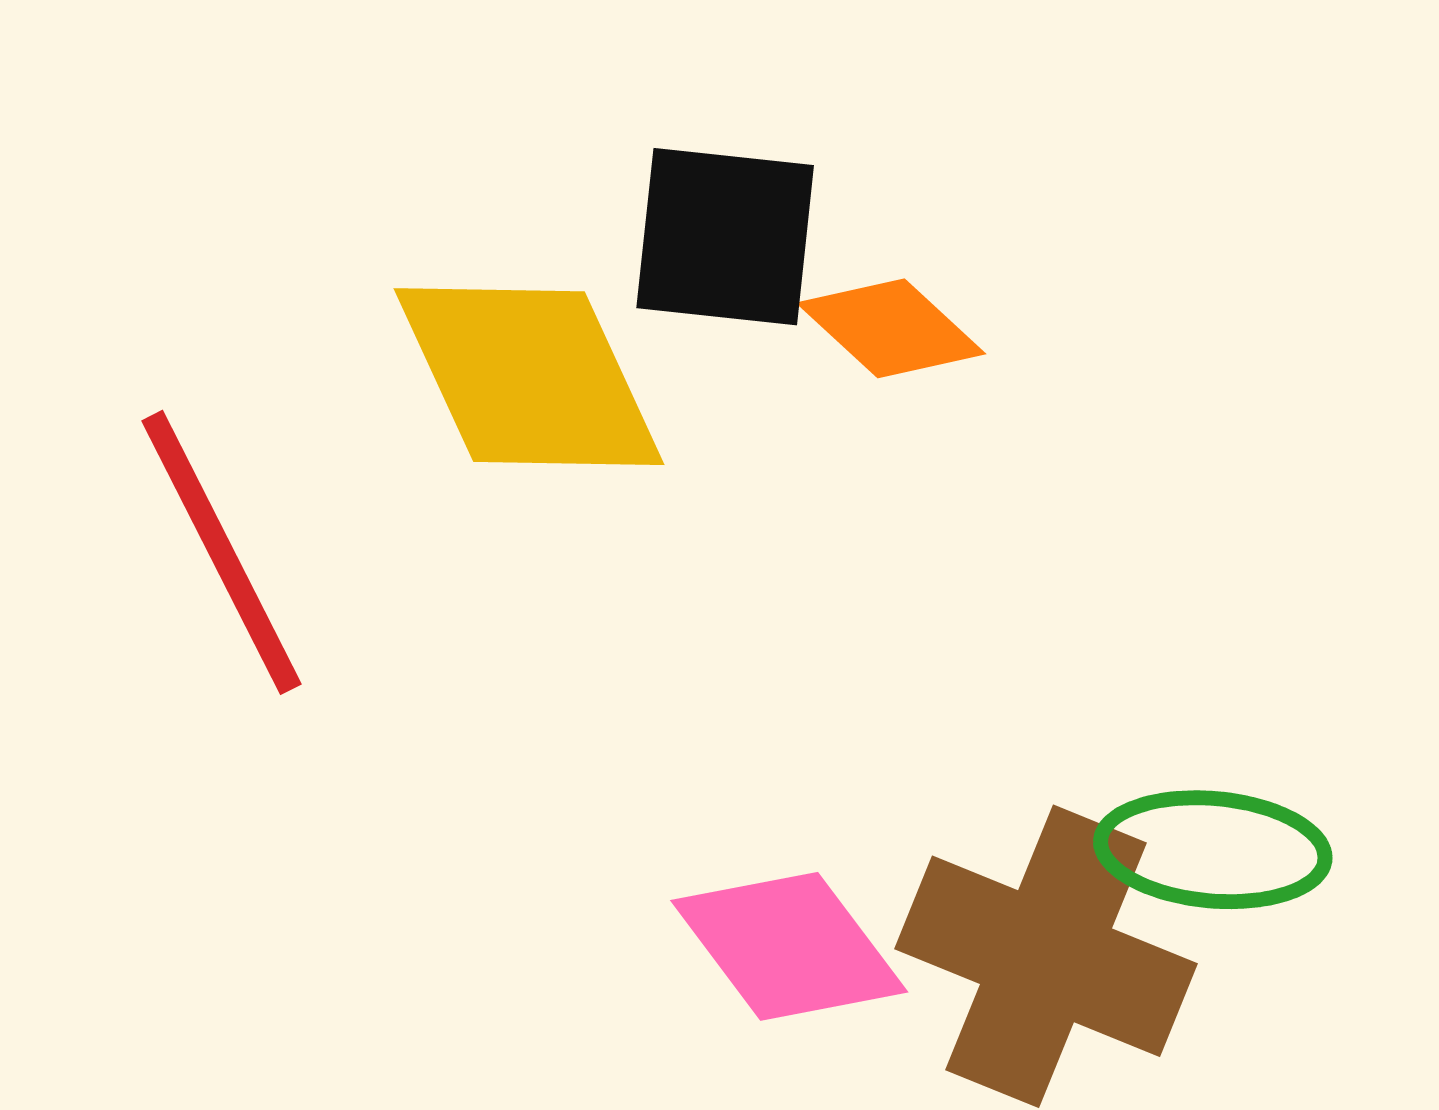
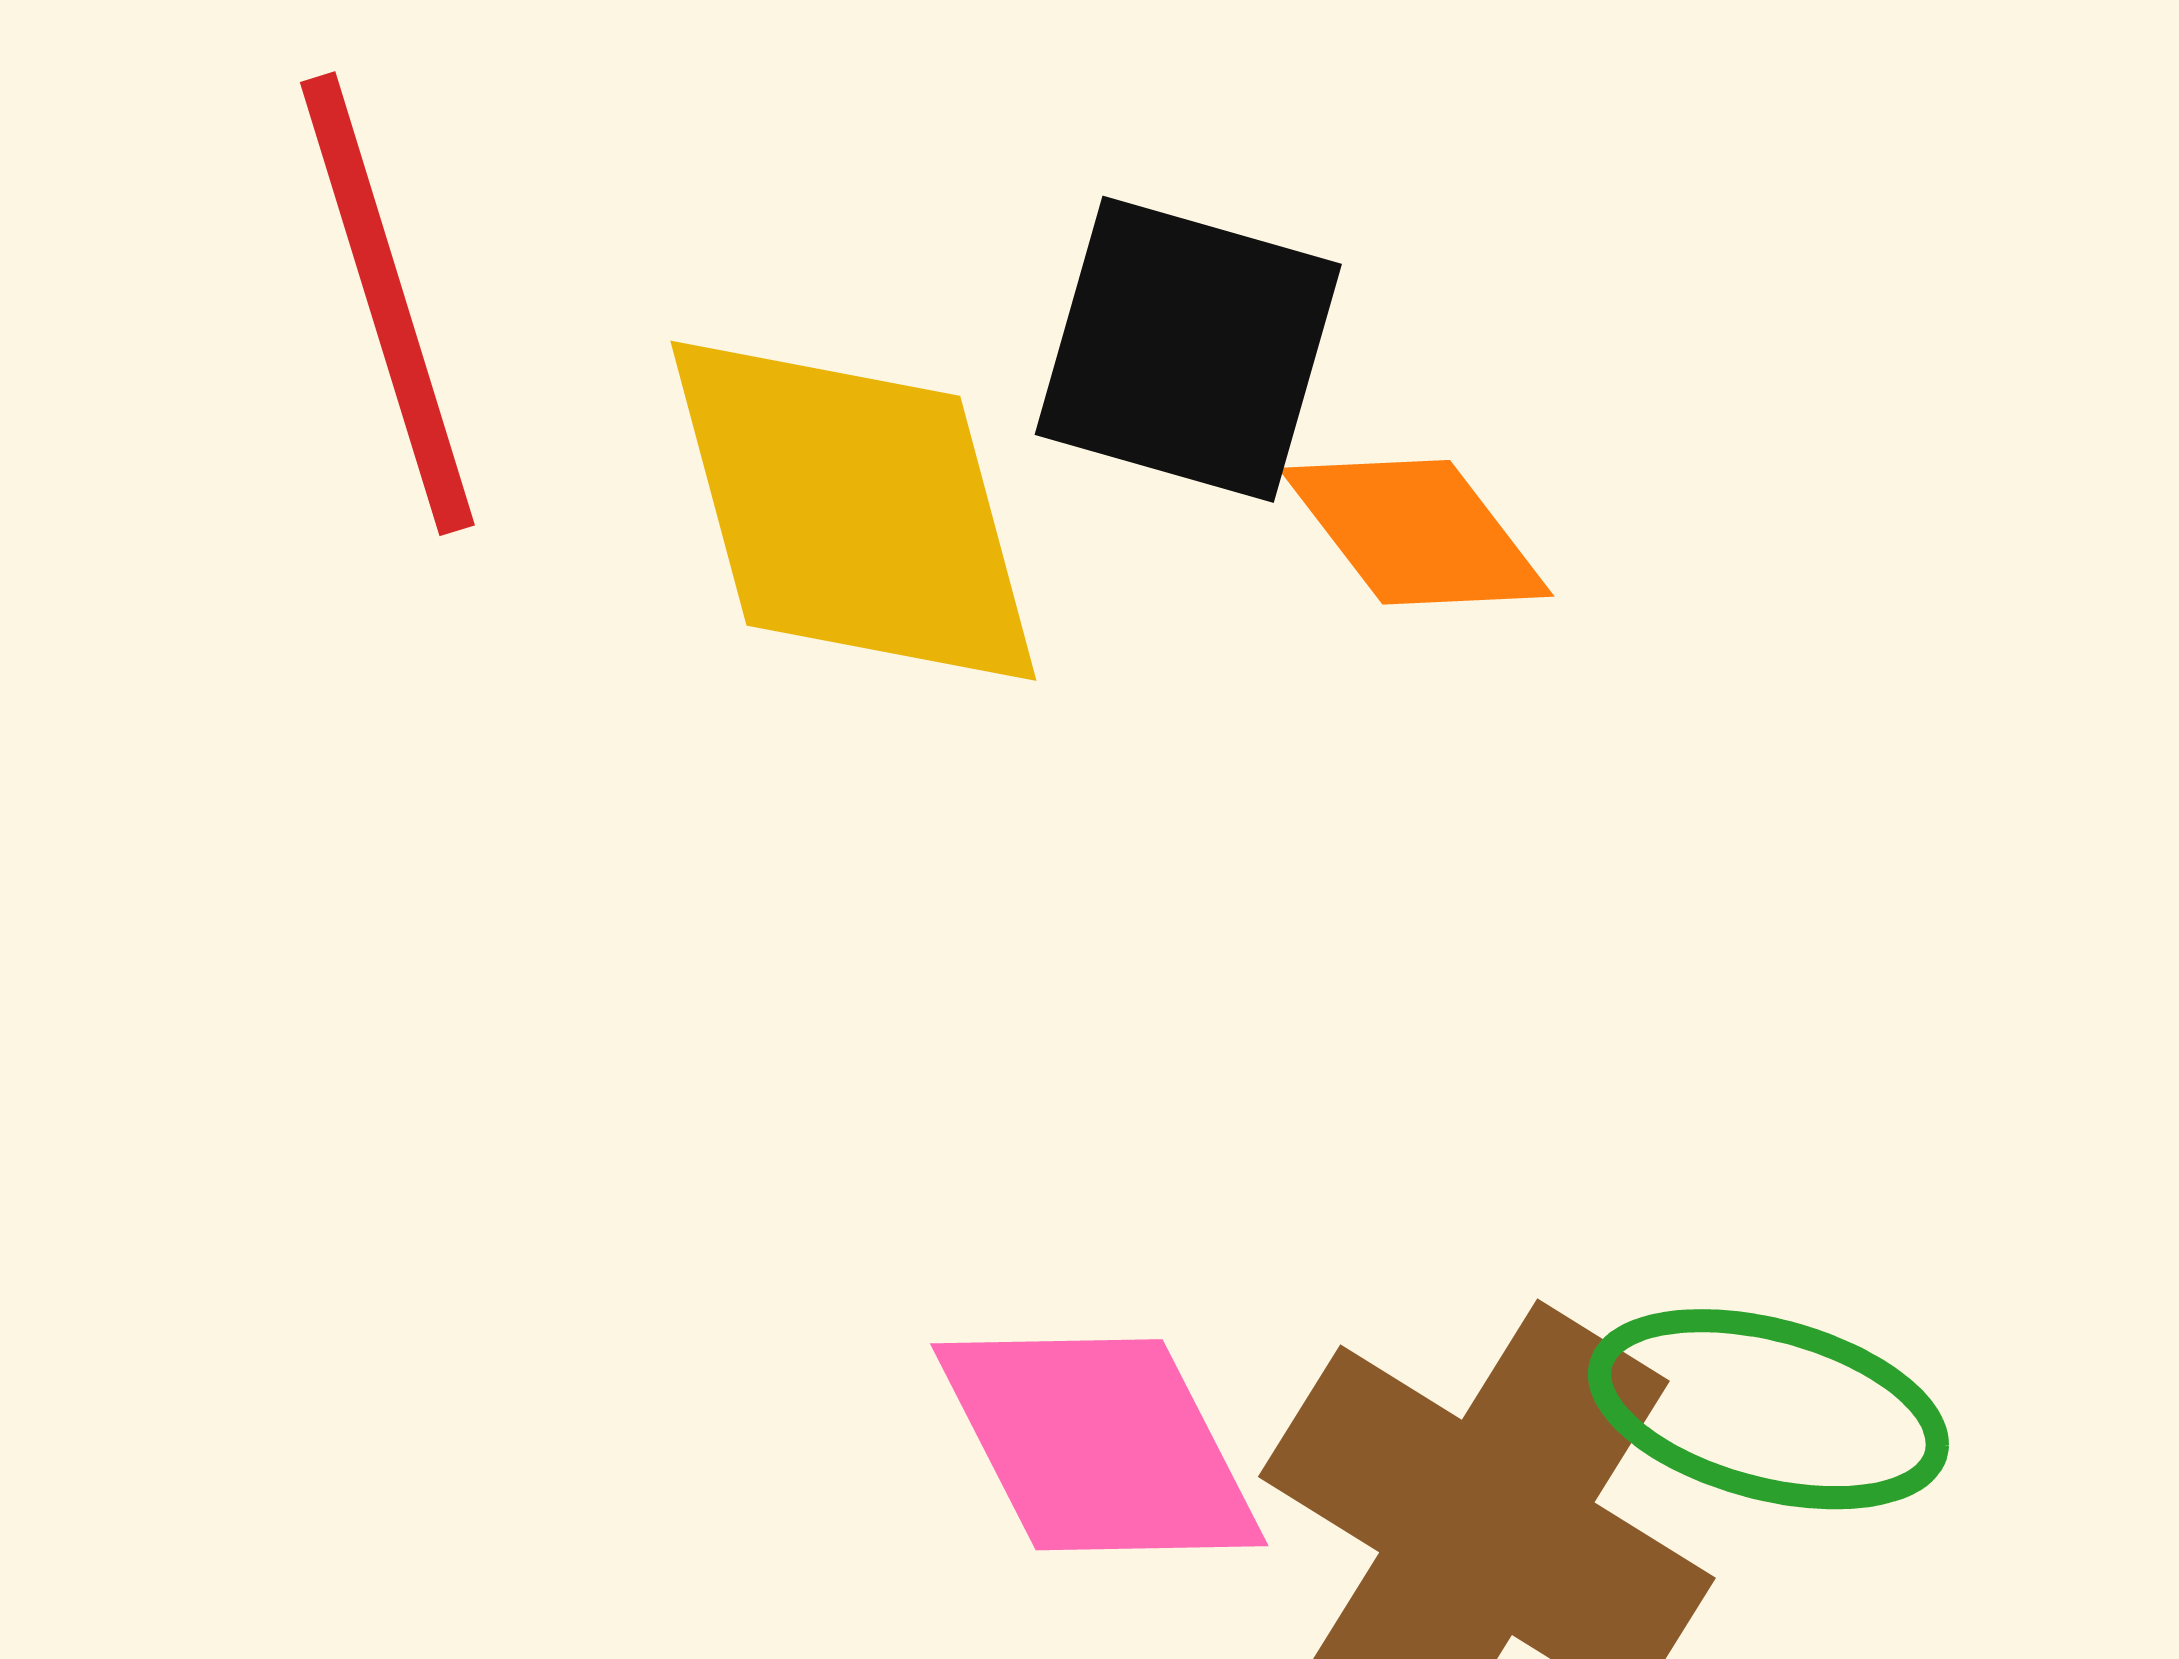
red line: (222, 552) -> (387, 304), moved

